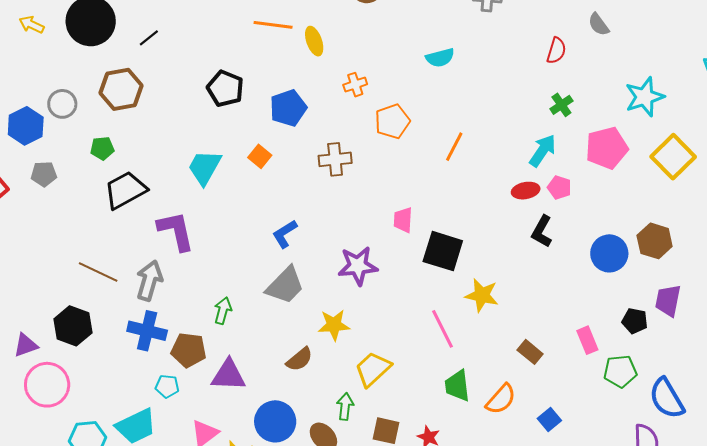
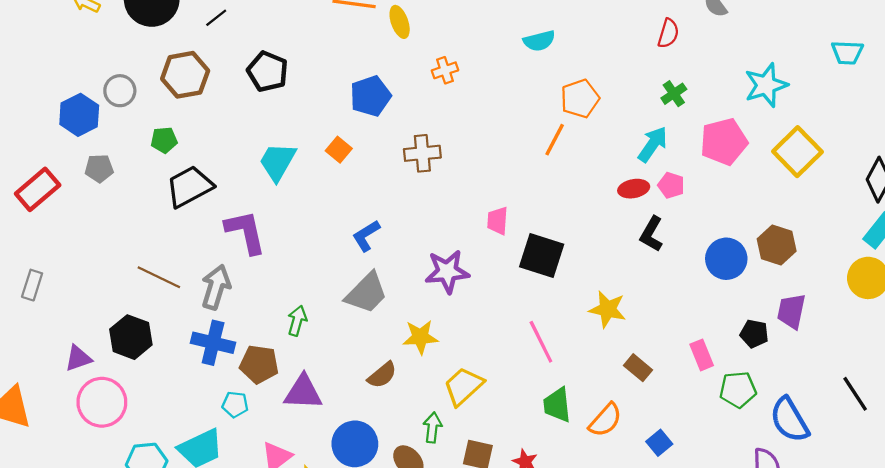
black pentagon: (225, 89) -> (268, 72), moved
orange pentagon: (392, 121) -> (580, 99), moved
yellow star: (482, 295) -> (608, 309), moved

